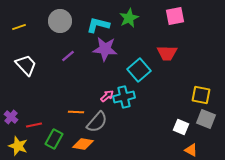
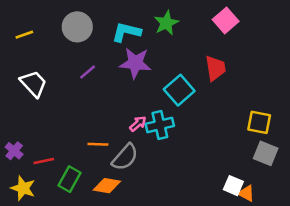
pink square: (175, 16) -> (226, 20), turned -30
red trapezoid: (167, 53) -> (215, 68), turned -100
white square: (181, 127) -> (233, 186), moved

